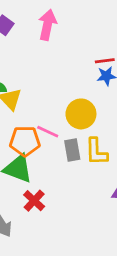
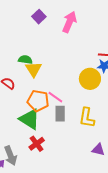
yellow circle: (81, 114) -> (90, 79), moved
gray rectangle: (72, 150) -> (60, 114), moved

